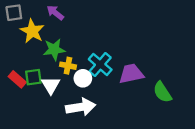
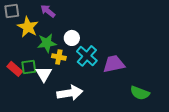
white circle: (83, 78) -> (72, 38), moved
green semicircle: (162, 92) -> (140, 93), moved, turned -36

